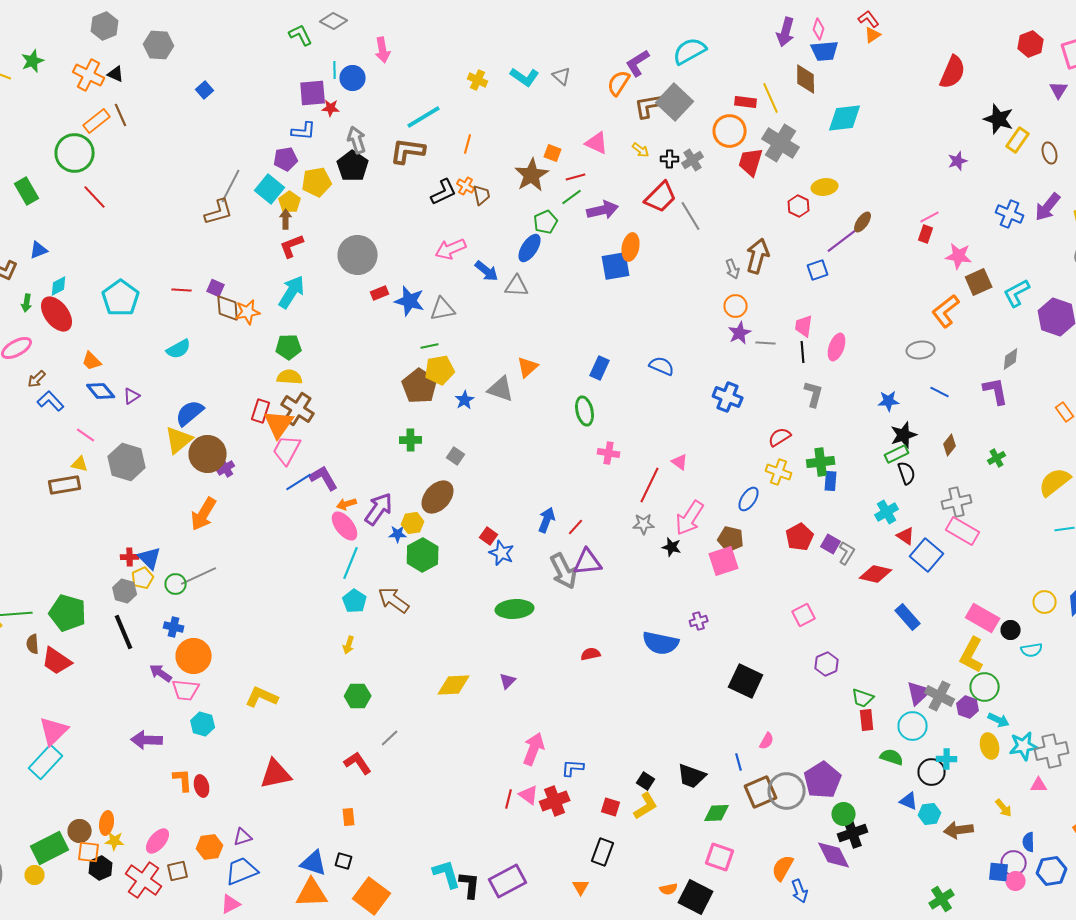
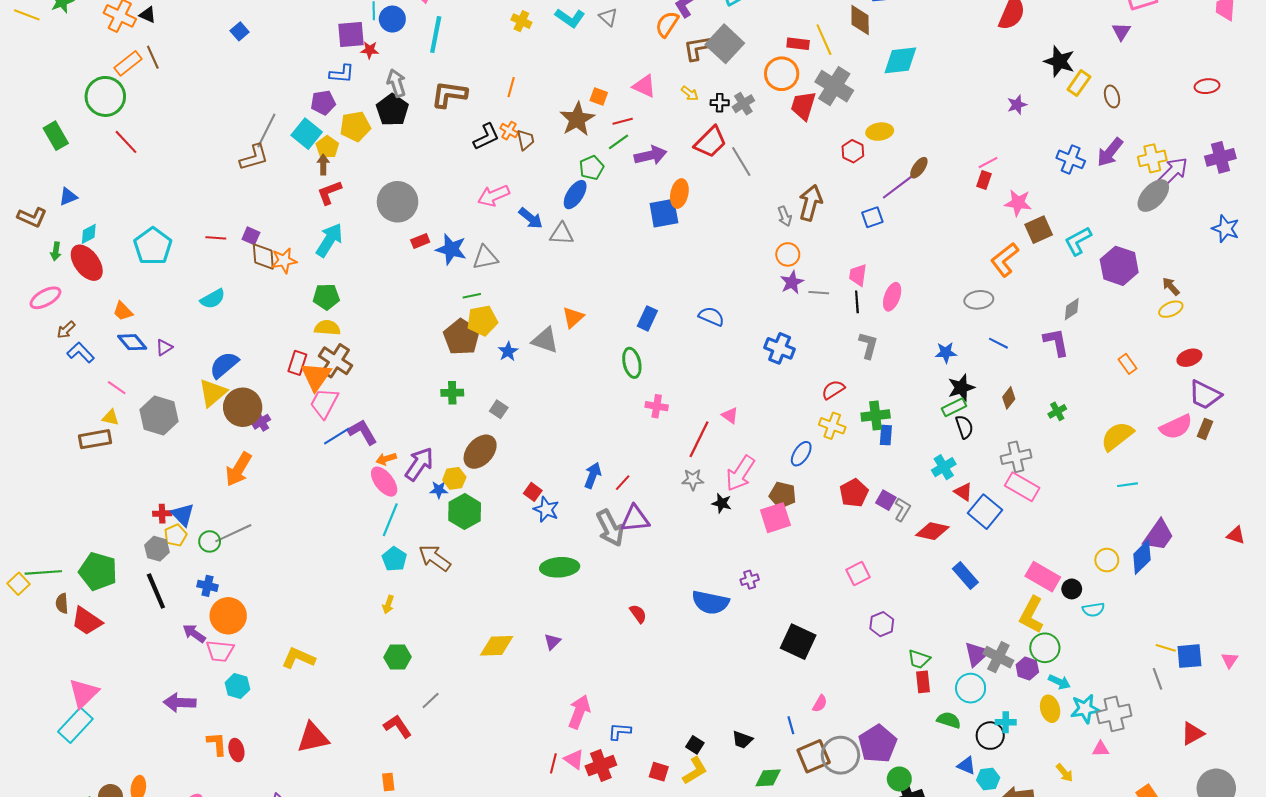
cyan line: (424, 117) -> (436, 35), moved, turned -48
red semicircle: (591, 654) -> (638, 614), turned 66
black trapezoid: (692, 776) -> (742, 740), size x0.7

